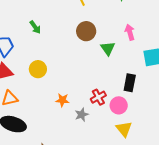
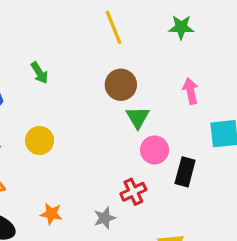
green triangle: (108, 48) -> (138, 117), moved
orange star: (62, 100) -> (51, 214), moved
pink circle: (119, 105) -> (155, 150), moved

